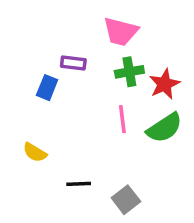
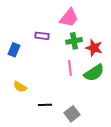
pink trapezoid: (121, 32) -> (69, 18), turned -65
red star: (164, 84) -> (94, 48), turned -30
blue rectangle: (47, 88) -> (14, 50), moved

